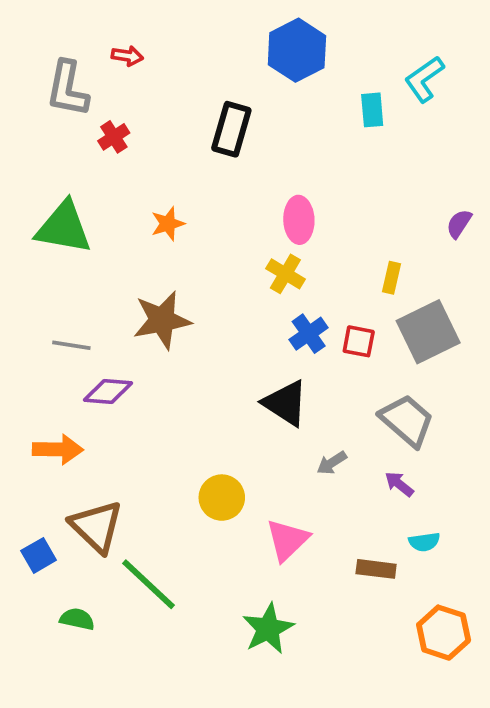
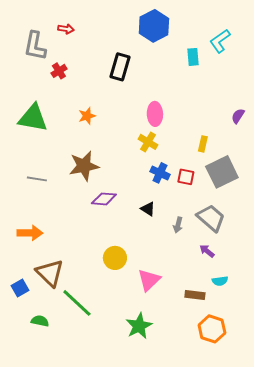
blue cross: (309, 334) -> (160, 173), turned -30
purple diamond: (108, 391) -> (104, 199), moved
black triangle: (285, 403) -> (148, 209), size x0.6
gray arrow: (332, 463) -> (178, 225), moved, turned -42
orange hexagon: (444, 633) -> (212, 329), moved

